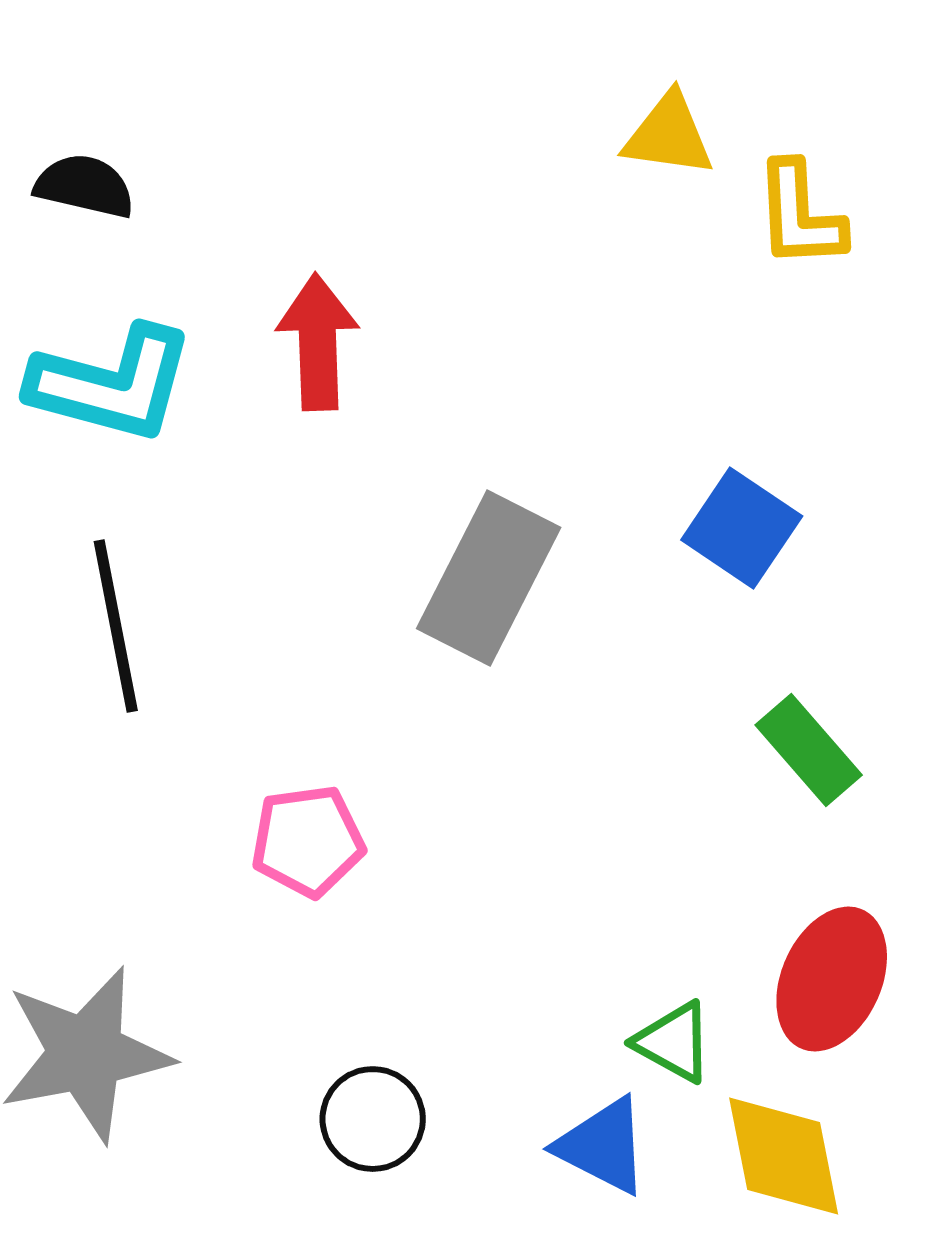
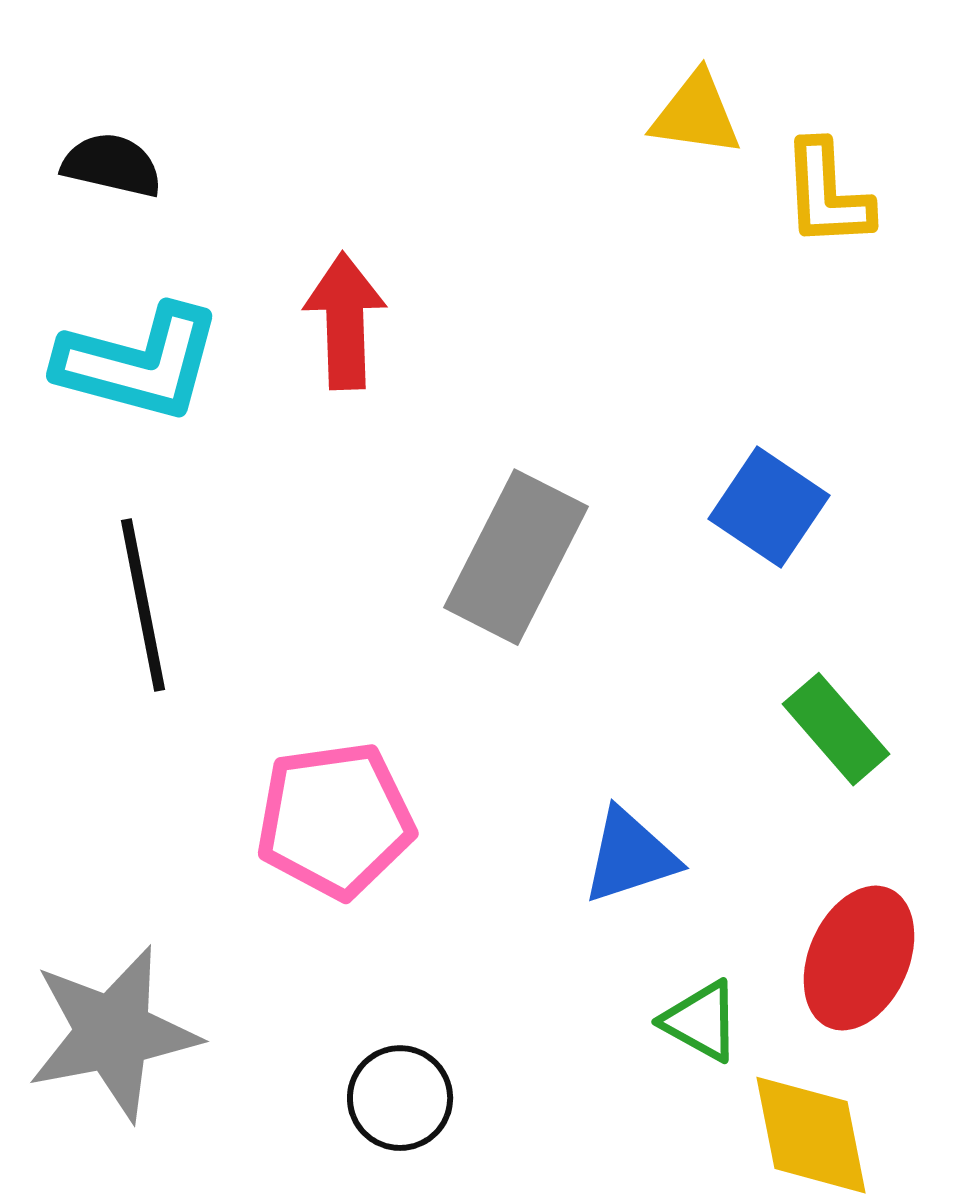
pink pentagon: (308, 841) -> (335, 820), size x1.4
blue triangle: (603, 1146) -> (630, 856), moved, turned -45

